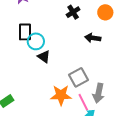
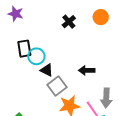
black arrow: (93, 38) -> (87, 70), moved
gray square: (78, 77) -> (57, 86), moved

